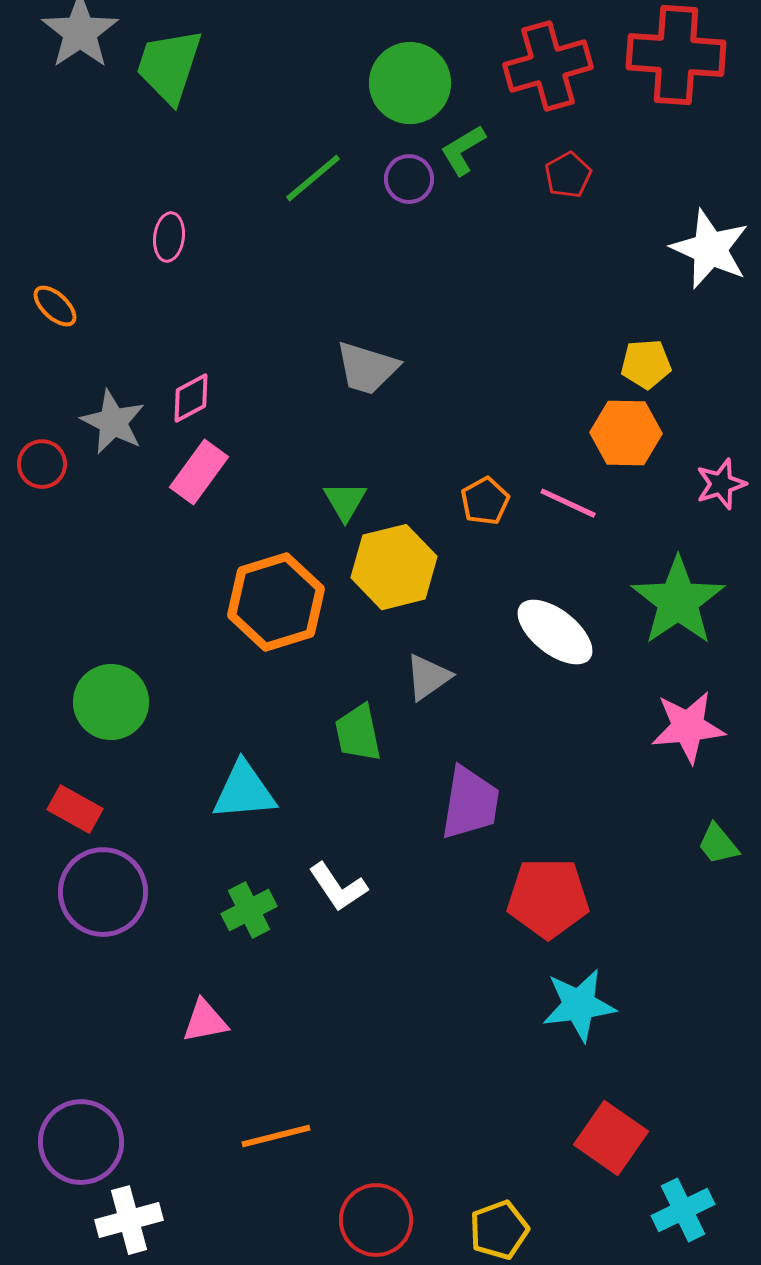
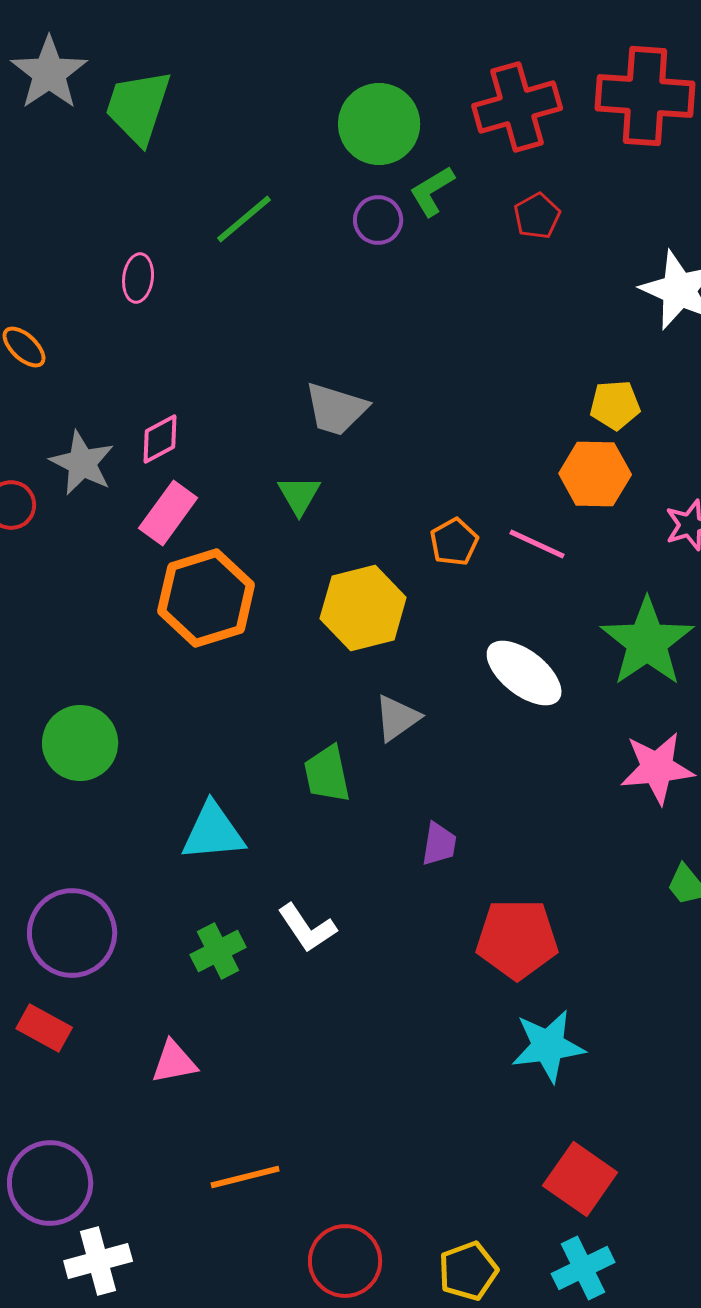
green line: (313, 178) -> (244, 219), moved
green triangle: (345, 501) -> (299, 495), moved
orange hexagon: (276, 602) -> (206, 598), moved
purple trapezoid: (470, 803) -> (439, 844), size x0.6
red rectangle: (75, 809) -> (44, 1028), moved
cyan cross: (683, 1210) -> (583, 1268), moved

